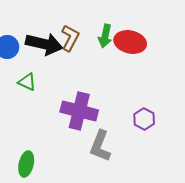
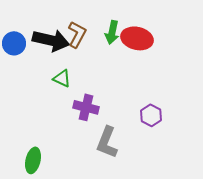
green triangle: (27, 82) -> (62, 78), moved
purple cross: (79, 111) -> (86, 107), size x0.7

